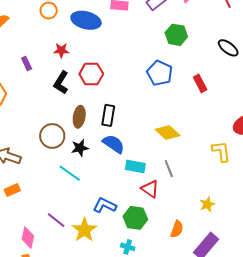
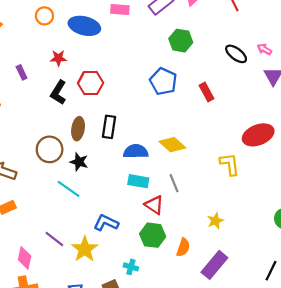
blue semicircle: (114, 144) -> (136, 151), moved, turned -35
black star: (80, 148) -> (79, 162), turned 30
green hexagon: (135, 218) -> (153, 235), moved

